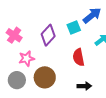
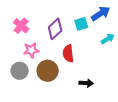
red semicircle: (79, 57) -> (68, 53), moved

